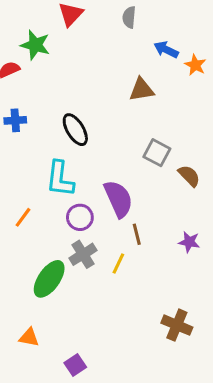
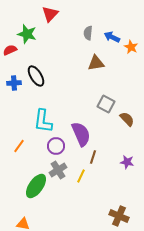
gray semicircle: (129, 17) -> (88, 33), moved
black ellipse: (75, 130) -> (36, 76), moved
brown line: (137, 234) -> (93, 157), turned 32

